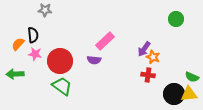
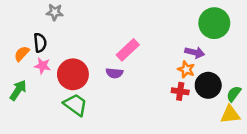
green circle: (176, 19) -> (214, 23), size x1.6
purple arrow: (144, 49) -> (195, 52), moved, turned -112
green arrow: (15, 74) -> (18, 90), turned 126
green semicircle: (192, 77) -> (234, 94), turned 104
black circle: (174, 94) -> (208, 85), moved

